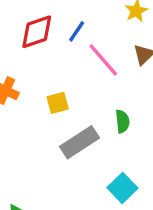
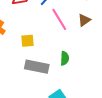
gray rectangle: (79, 142) -> (37, 67), turned 35

